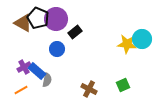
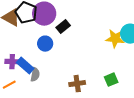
purple cross: (24, 67) -> (12, 62), turned 32
brown cross: (89, 89) -> (77, 84), turned -35

